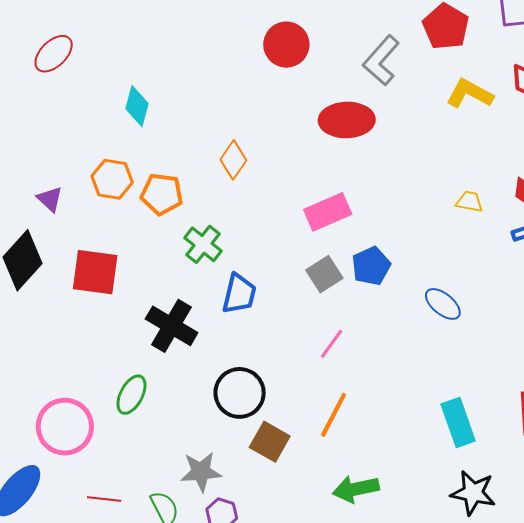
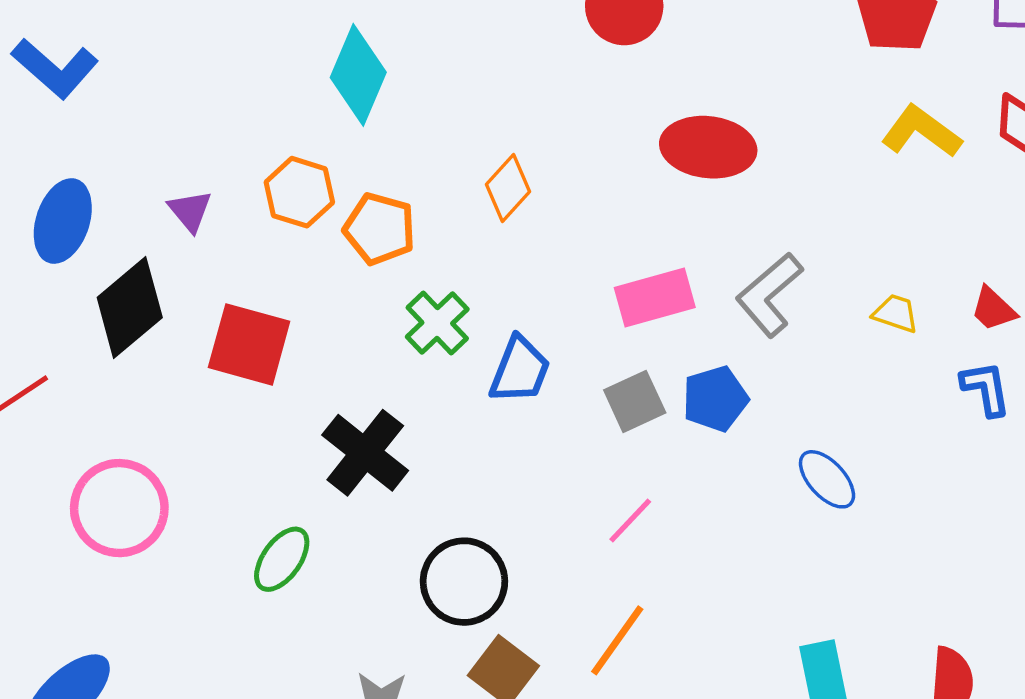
gray L-shape: (381, 60) -> (769, 295), moved
cyan diamond: (137, 106) -> (358, 75), size x1.4
blue trapezoid: (239, 294) -> (520, 370), moved
pink circle: (65, 427) -> (119, 508), moved

